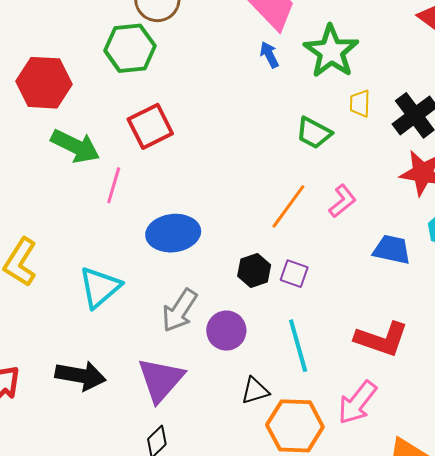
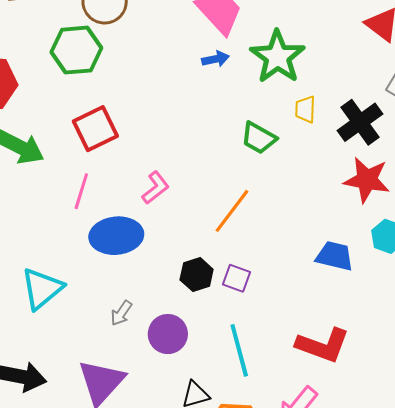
blue arrow: (269, 55) -> (216, 59), turned 104
pink line: (114, 185) -> (81, 191), moved
pink L-shape: (343, 201) -> (156, 188), moved
gray arrow: (180, 310) -> (121, 313), size x0.6

